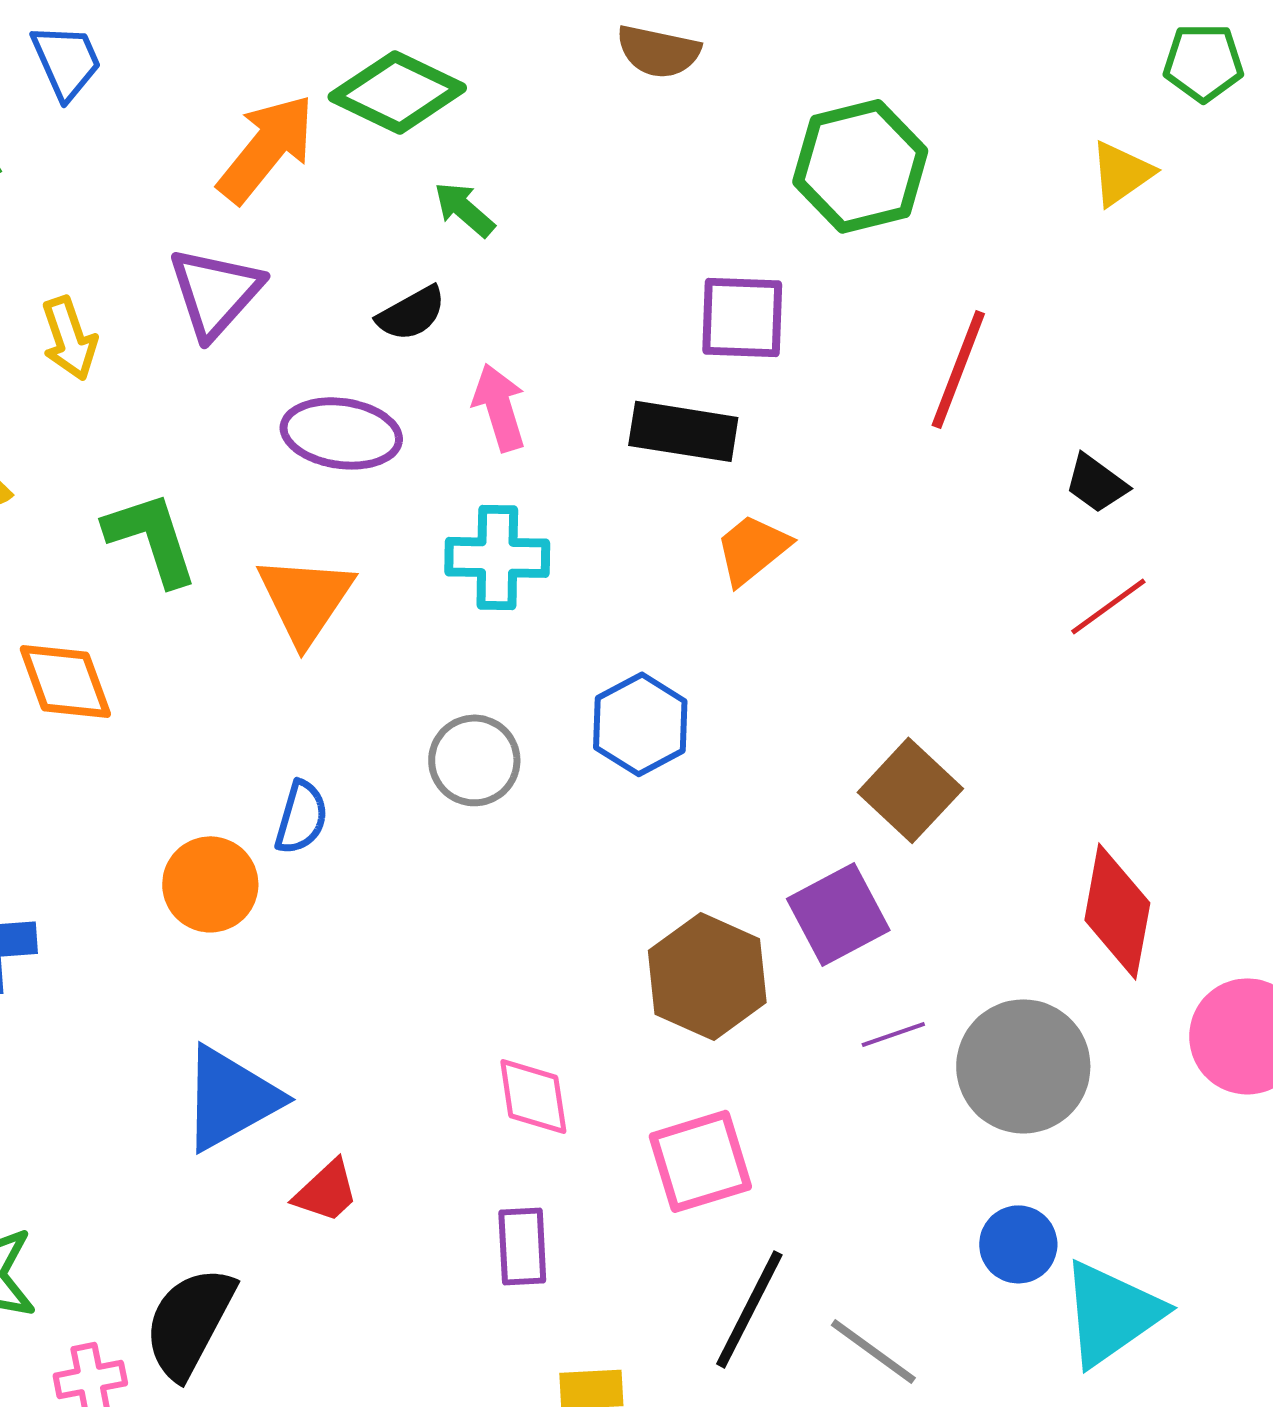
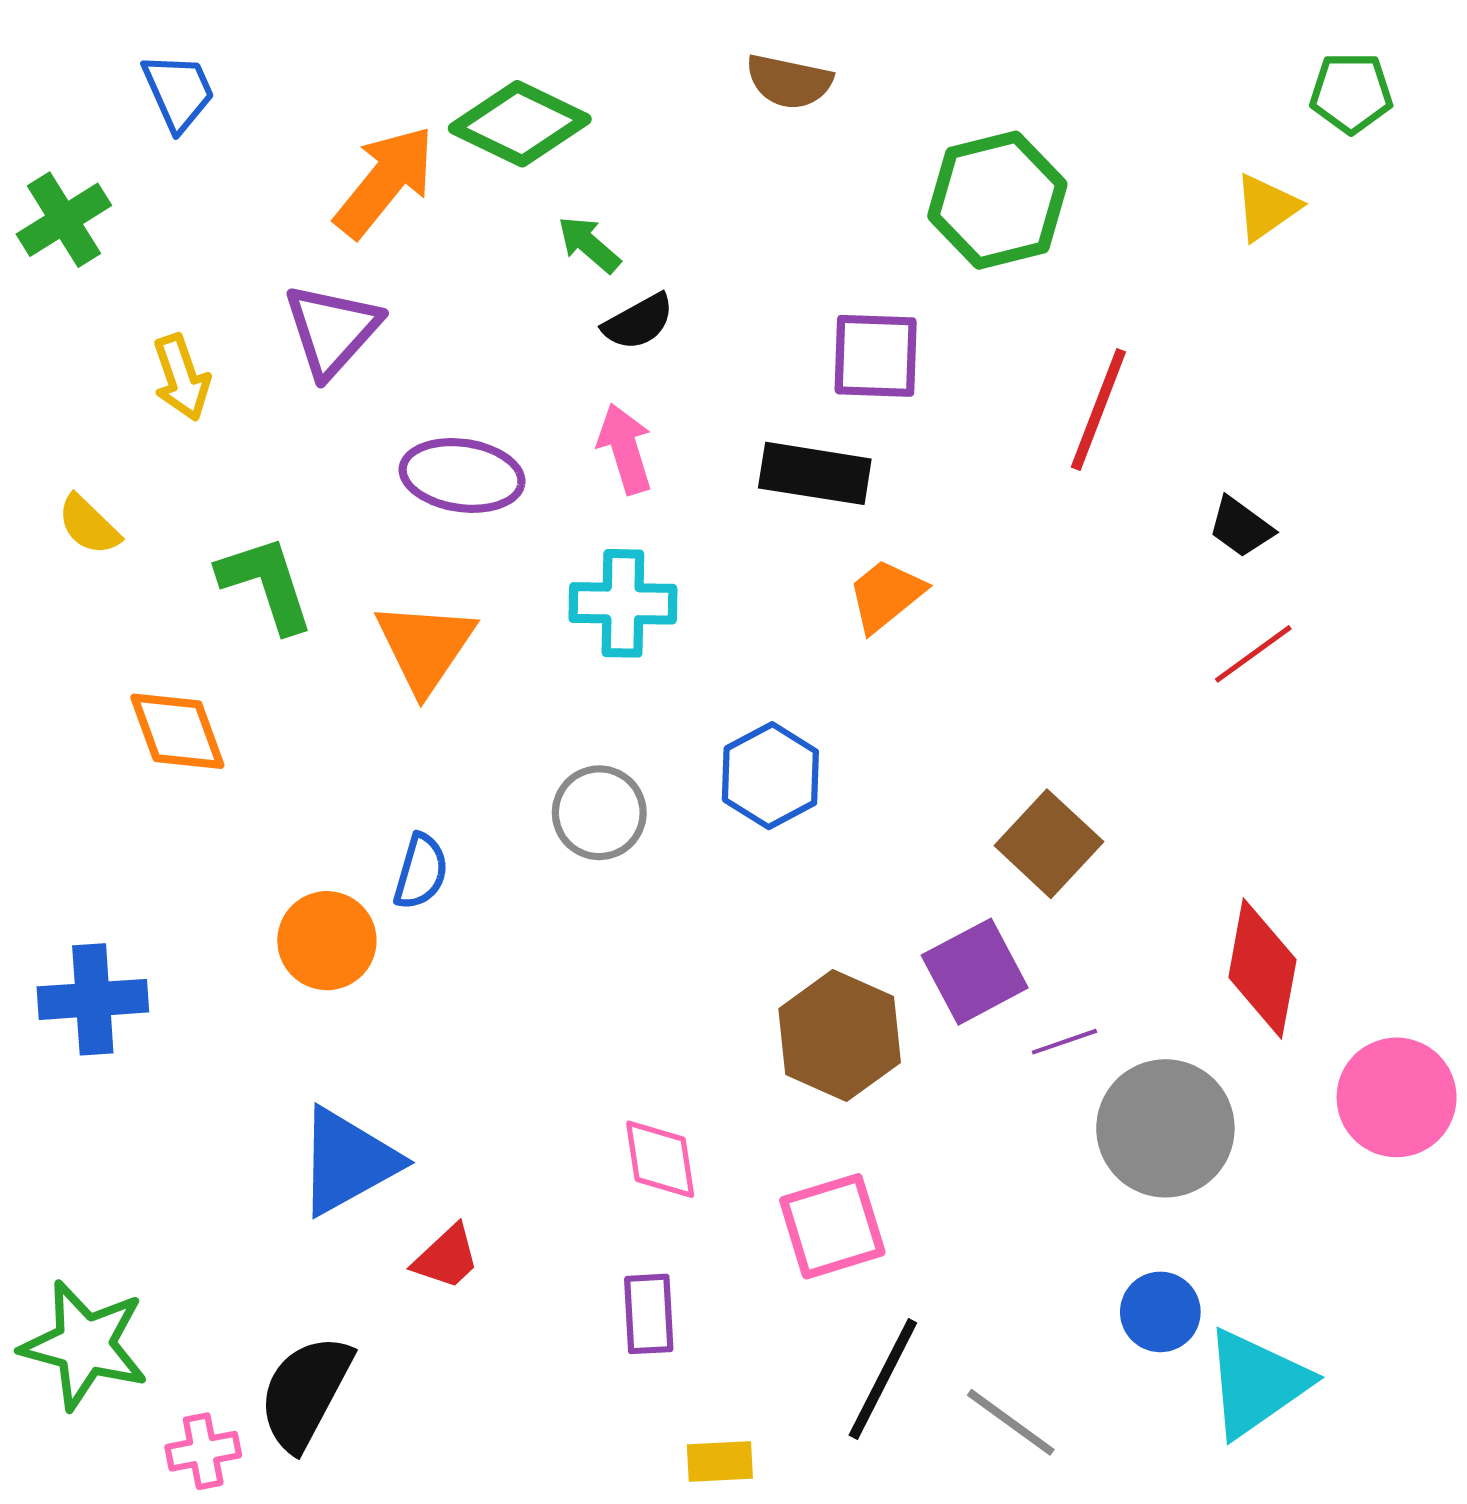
black semicircle: (411, 313) -> (638, 322), moved
purple line: (893, 1034) -> (1064, 1042), moved

